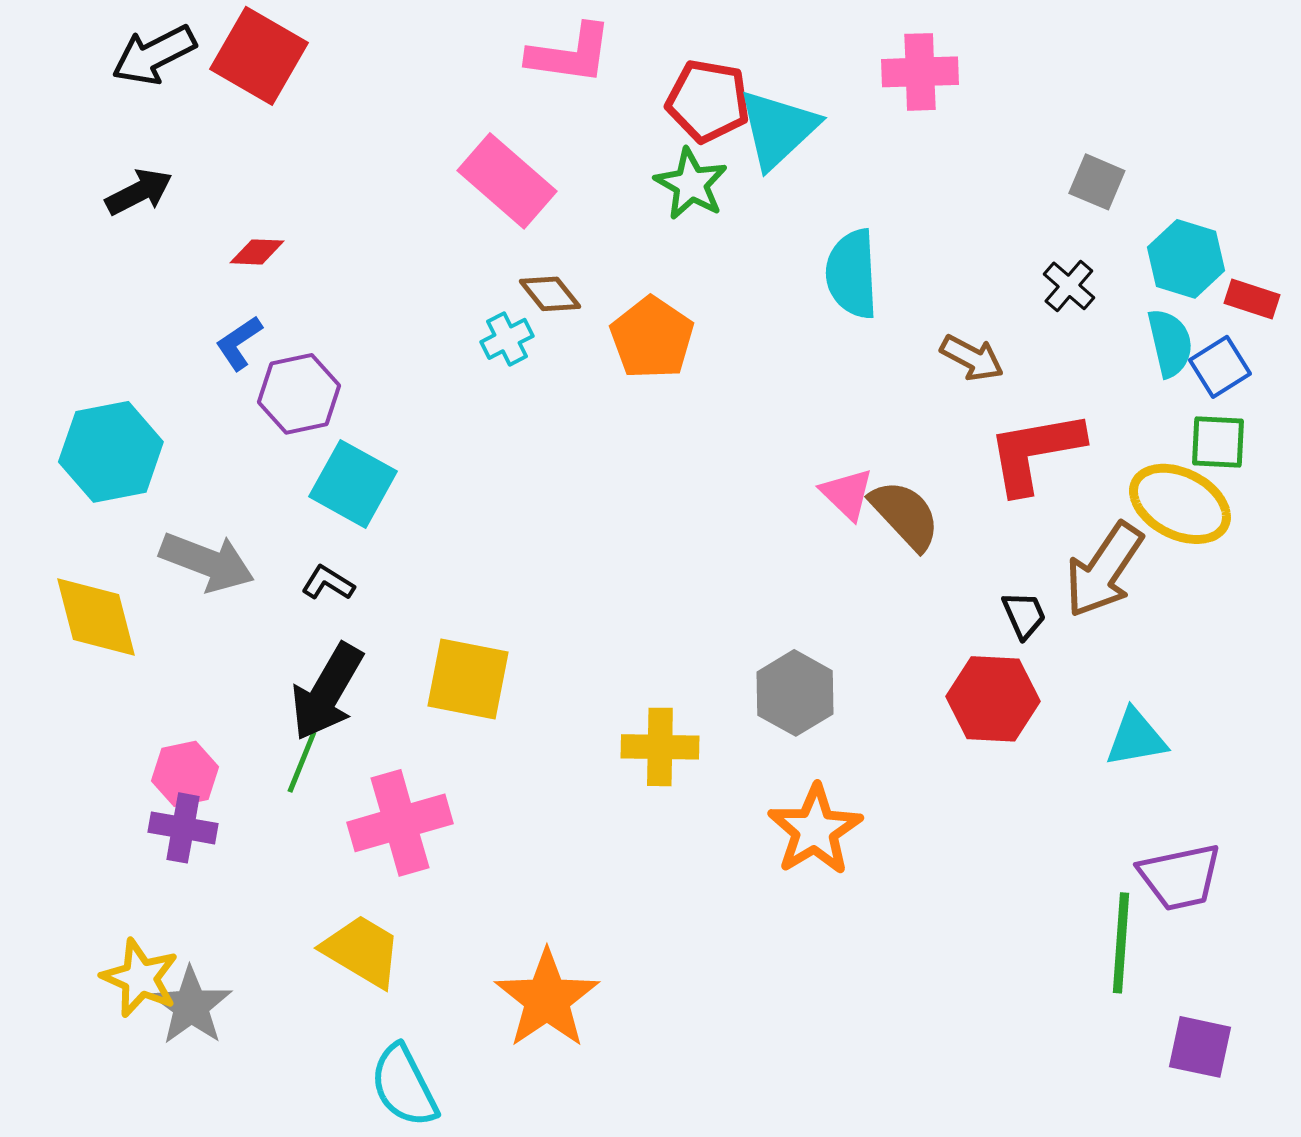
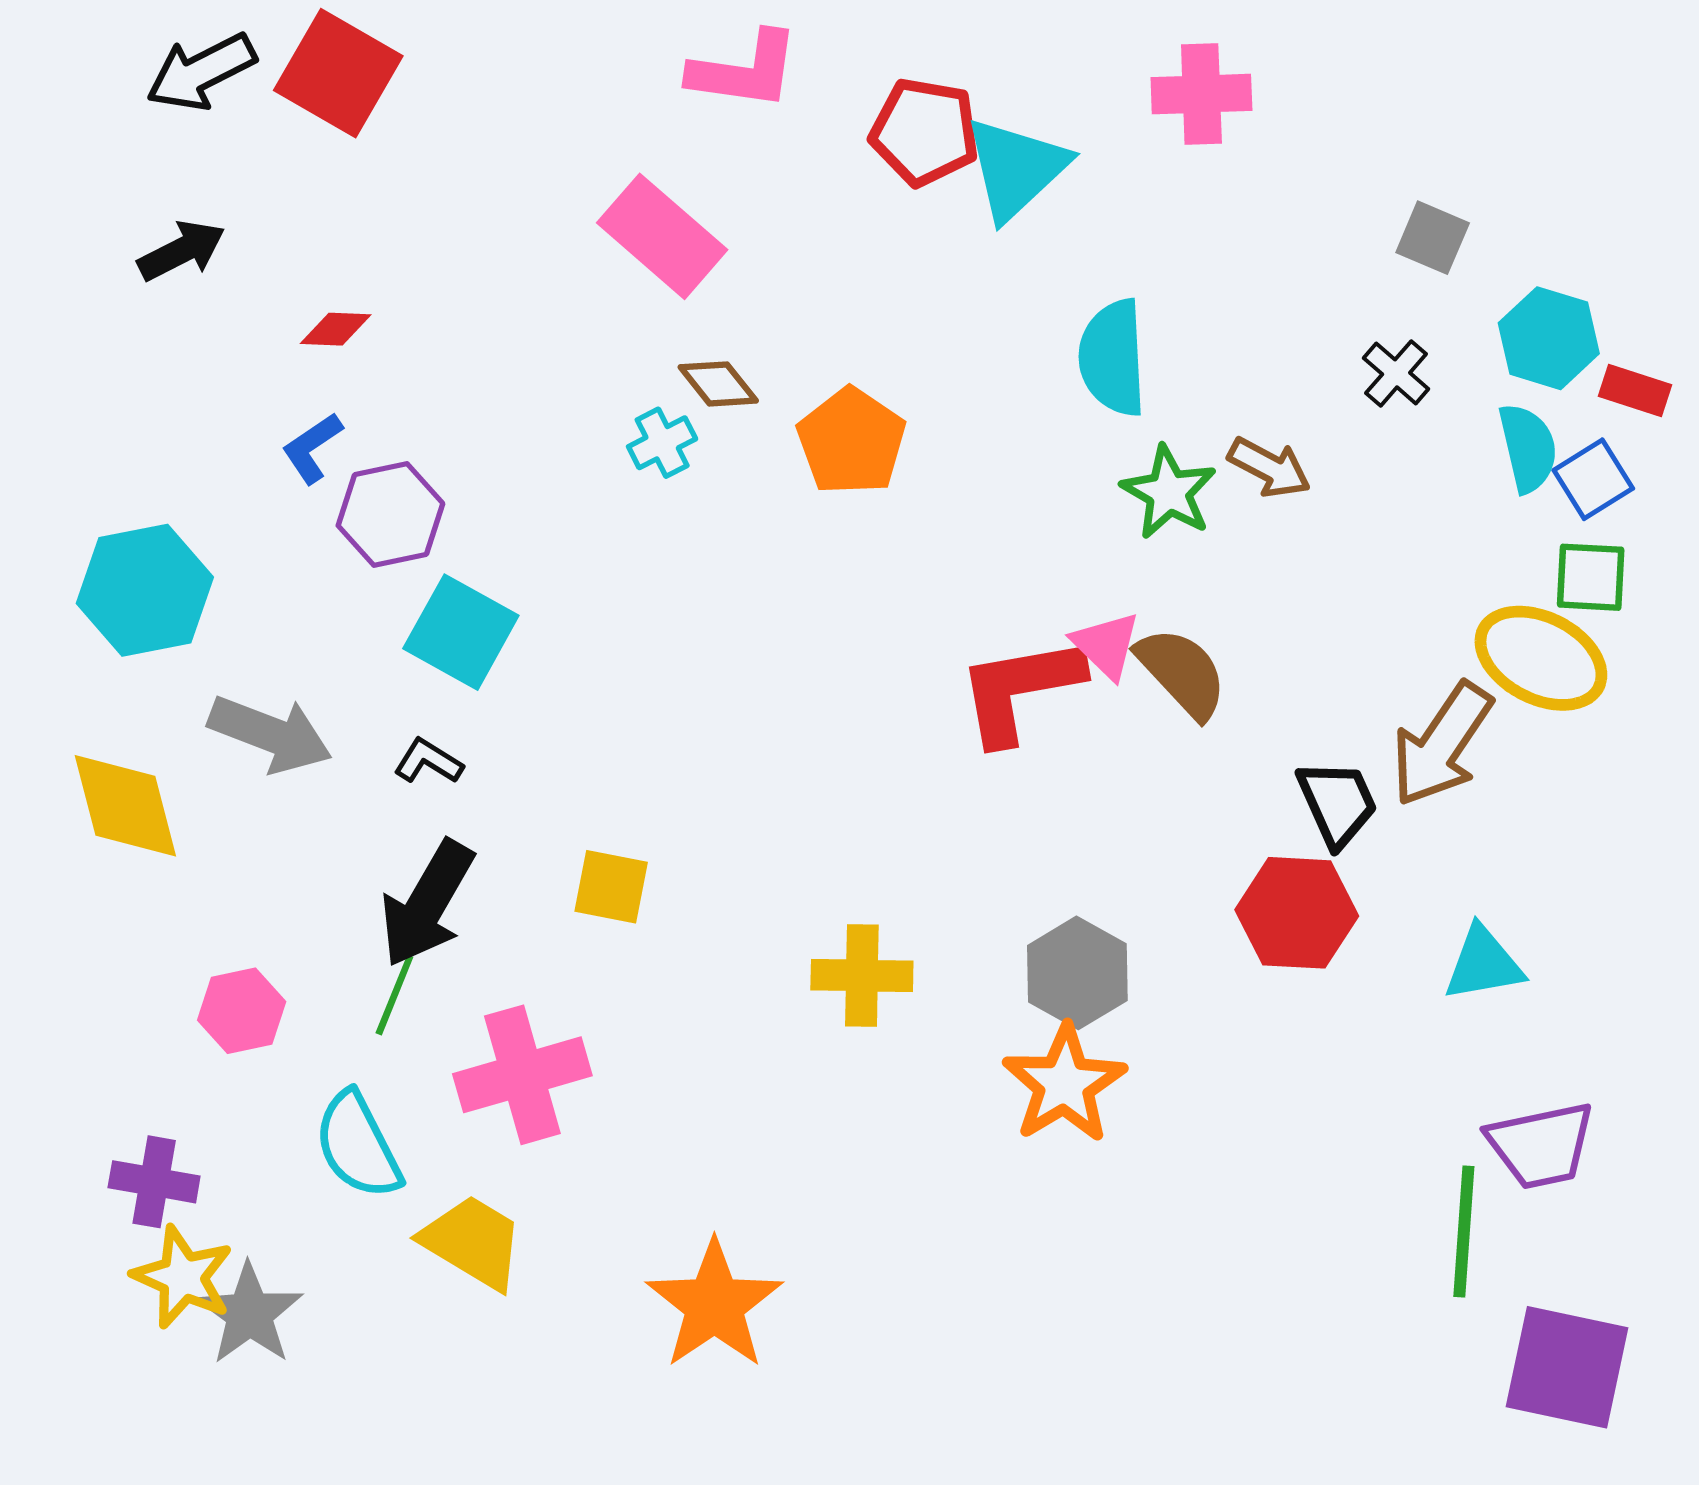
green star: (691, 184) -> (1169, 492), moved
red L-shape: (1035, 452) -> (1020, 690), moved
black trapezoid: (1024, 615) -> (1337, 803), size x1.4
yellow square: (468, 679) -> (611, 887), size x0.7
gray hexagon: (795, 693) -> (1077, 973), moved
purple cross: (183, 828) -> (154, 1182), moved
purple square: (1200, 1047) -> (1567, 1367), size x1.5
cyan semicircle: (404, 1086) -> (358, 1145), moved

